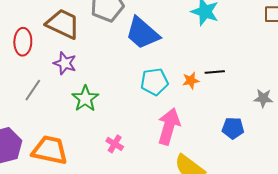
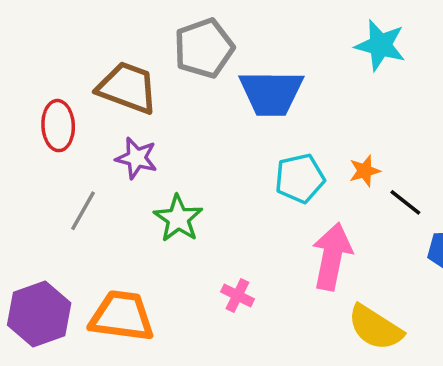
blue trapezoid: (142, 33) -> (271, 93), turned -36
black line: (215, 72) -> (405, 202), moved, turned 48

